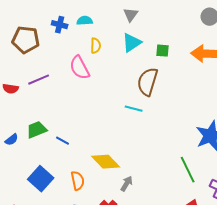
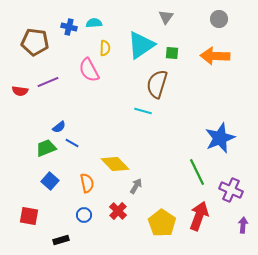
gray triangle: (131, 15) -> (166, 17), moved
cyan triangle: (132, 43) -> (141, 45), size x1.4
green trapezoid: (37, 130) -> (46, 148), moved
blue semicircle: (12, 140) -> (59, 127), moved
blue square: (41, 179) -> (50, 181), size x0.7

